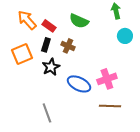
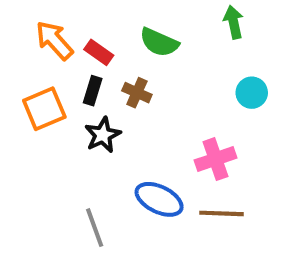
cyan circle: (125, 36) -> (252, 93), moved
blue ellipse: (79, 84) -> (159, 199), moved

